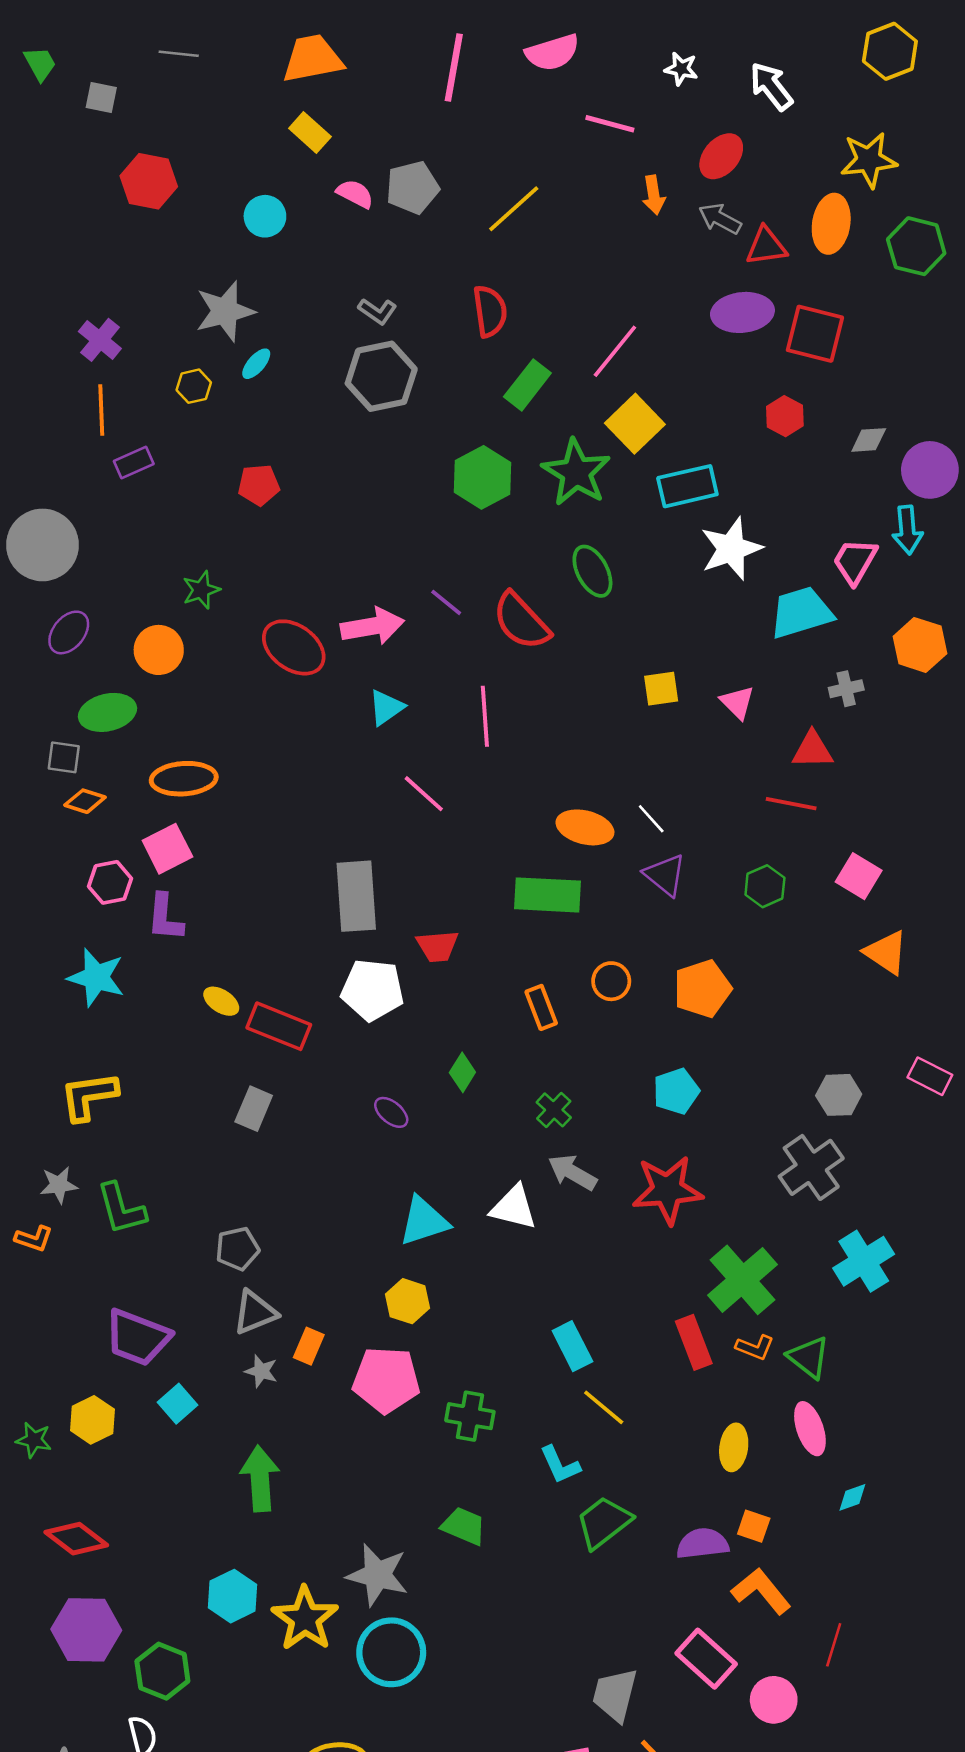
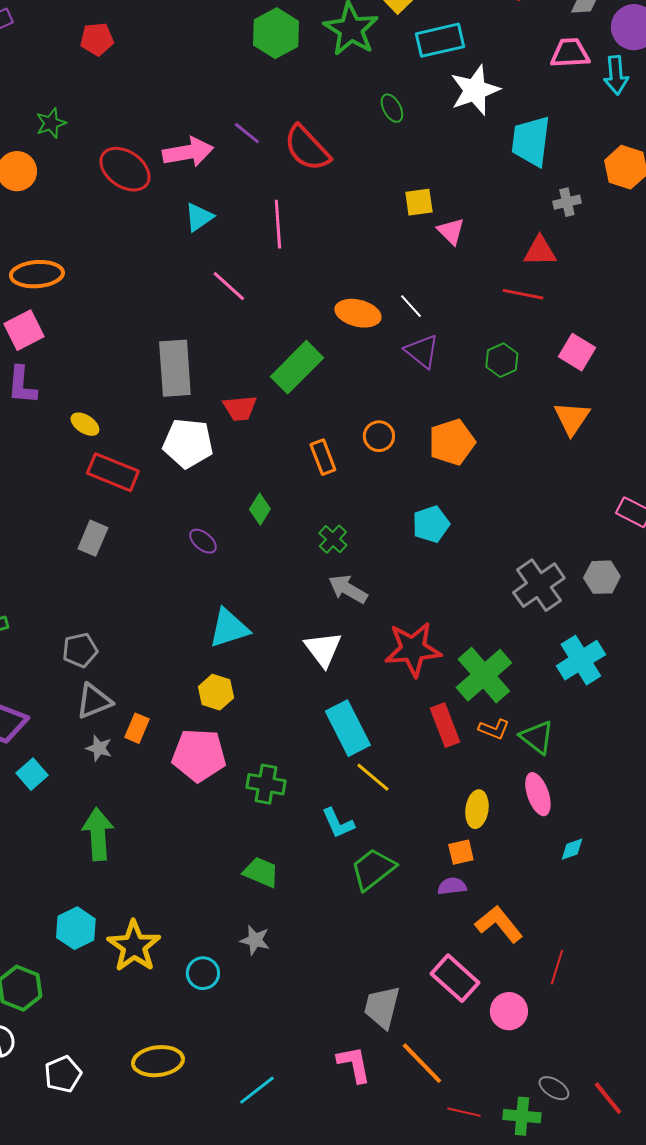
pink trapezoid: (855, 561) -> (570, 53), moved, turned 57
green ellipse: (592, 571) -> (392, 108), moved, size x0.7
cyan trapezoid: (801, 612) -> (531, 141), turned -66
pink triangle: (737, 702) -> (451, 231), moved
green rectangle: (547, 895) -> (297, 367), moved, turned -48
orange triangle: (886, 952) -> (572, 418), moved, turned 30
yellow ellipse: (221, 1001) -> (85, 424), moved
gray hexagon: (839, 1095) -> (602, 577), moved
red star: (667, 1190) -> (413, 649), moved
white triangle: (514, 1207) -> (323, 649), moved, turned 39
cyan rectangle: (572, 1346) -> (348, 728), size x1.4
orange square: (754, 1526) -> (461, 852), moved, turned -32
purple semicircle: (702, 1544) -> (452, 886), size x0.7
gray star: (377, 1575) -> (255, 940), moved, size x0.6
cyan circle: (391, 1652) -> (203, 973), size x0.6

